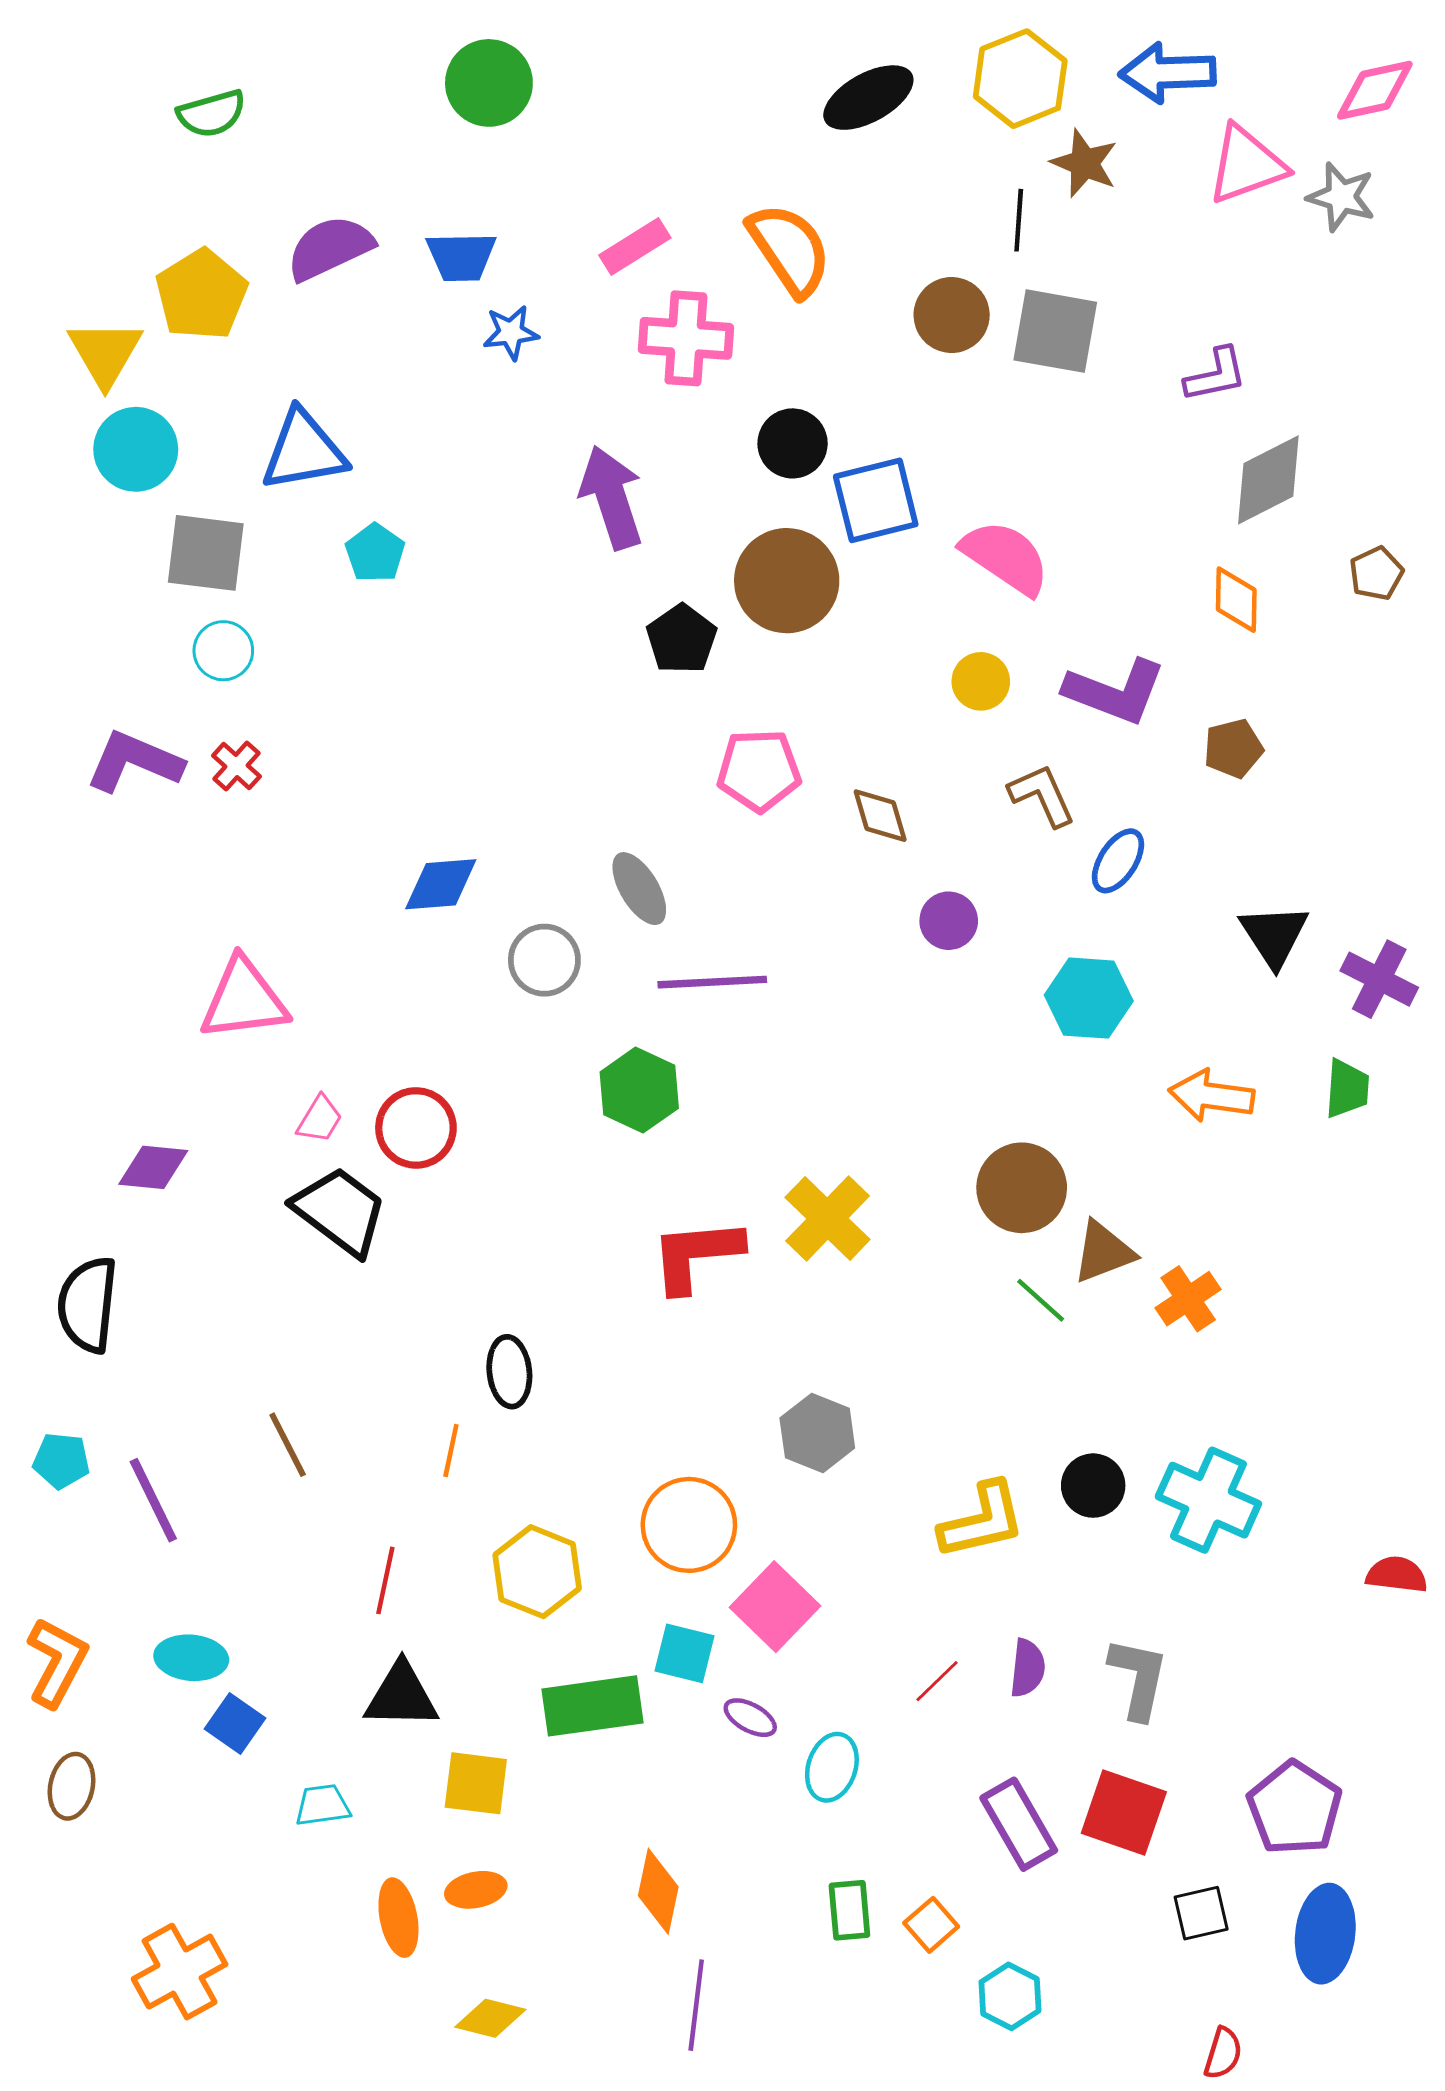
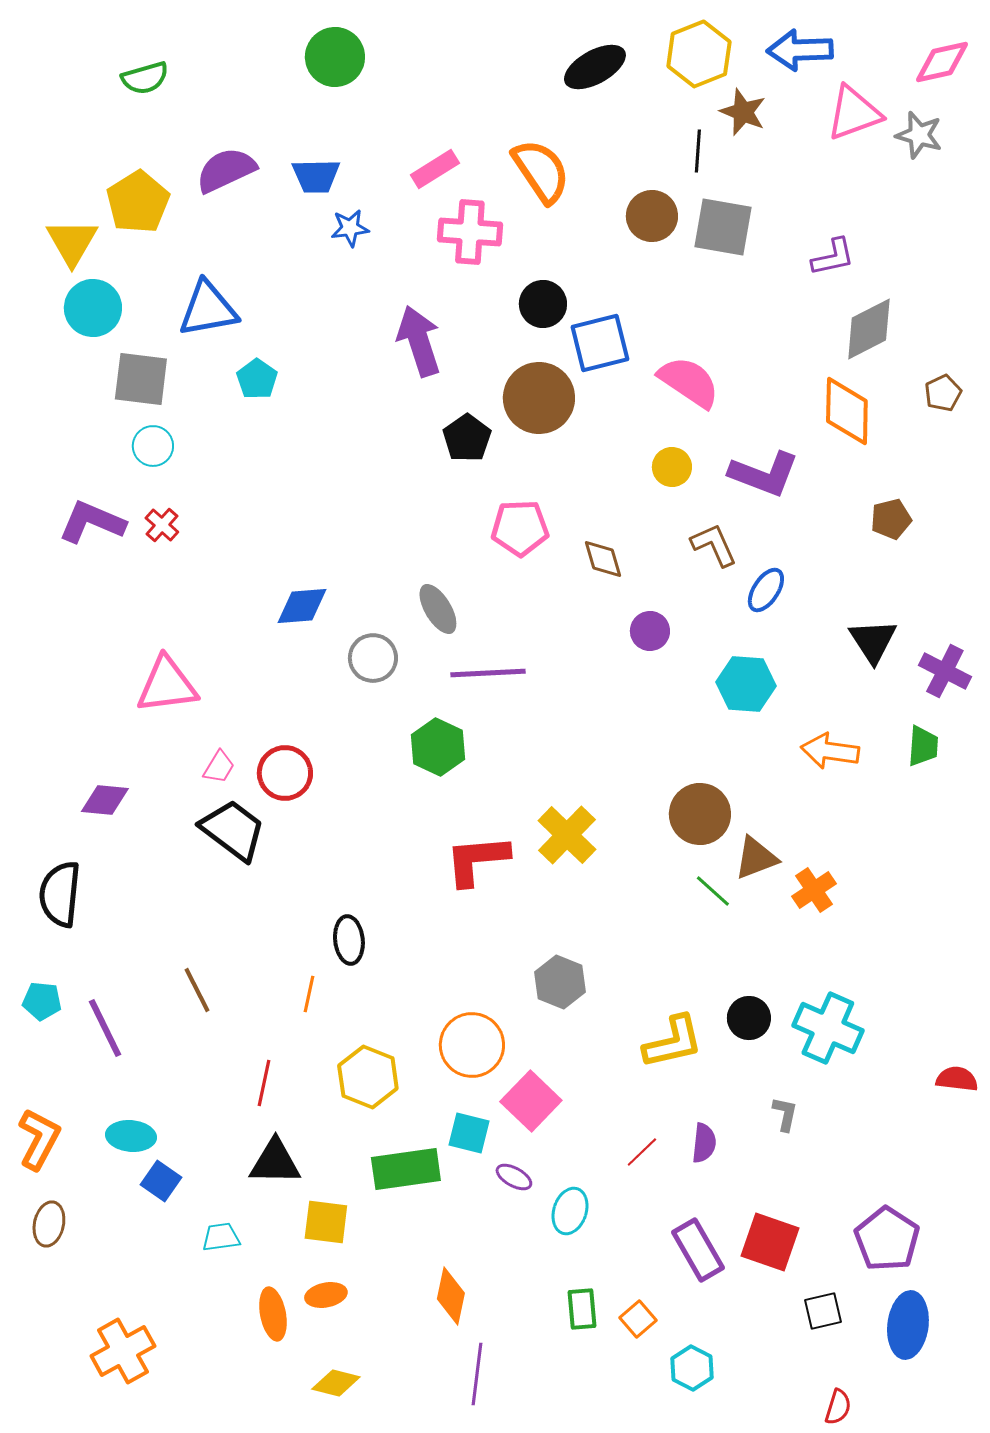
orange diamond: (1236, 600) -> (847, 411), size x1.5
brown pentagon: (1233, 748) -> (891, 519), moved
gray L-shape: (1138, 1678) -> (785, 1114), moved, size x0.6

